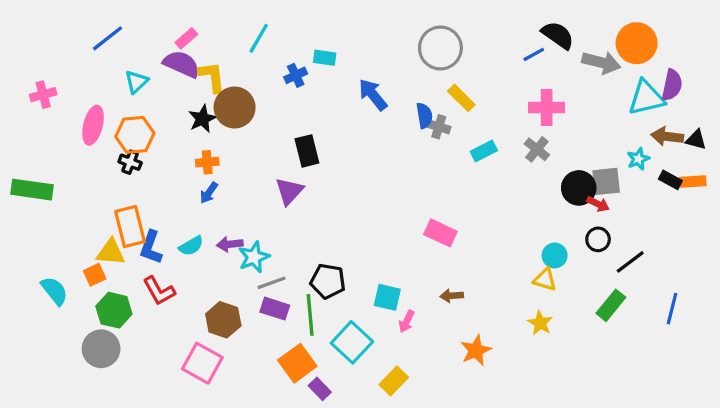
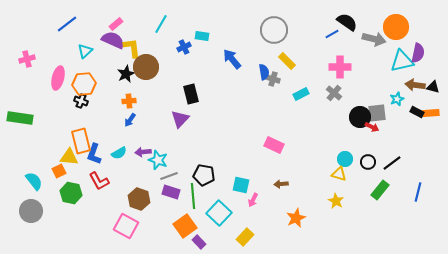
black circle: (598, 239) -> (368, 162), moved
cyan star: (254, 257) -> (158, 160), turned -30
gray circle: (101, 349) -> (31, 211), moved

